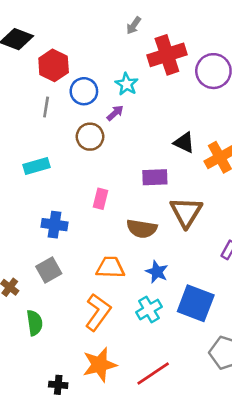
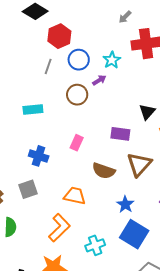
black triangle: (184, 143) -> (147, 112), turned 36
blue star: (157, 272) -> (125, 204), moved
cyan cross: (149, 309) -> (95, 245), moved

